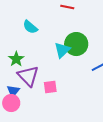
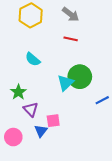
purple triangle: (28, 76) -> (31, 109), size x0.7
blue triangle: (13, 91) -> (41, 131), moved

